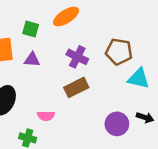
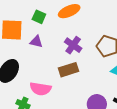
pink semicircle: (46, 116) -> (40, 89), size x1.5

